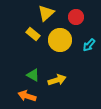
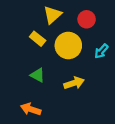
green triangle: (33, 75) -> (38, 75), moved
yellow arrow: (57, 80) -> (74, 83), moved

